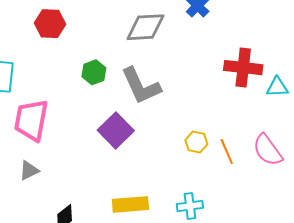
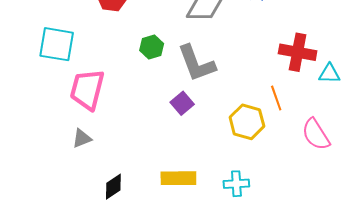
purple square: (116, 130) -> (182, 103), moved, size x0.7
yellow hexagon: (196, 142) -> (247, 122), size x1.6
orange line: (227, 152) -> (276, 98), moved

